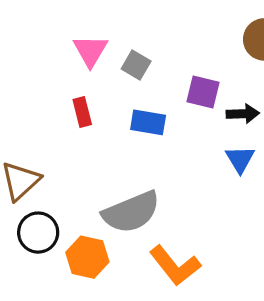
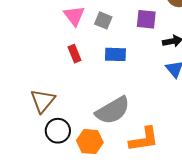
purple square: (203, 92) -> (146, 19), moved
orange L-shape: (175, 266) -> (144, 139), turned -52

